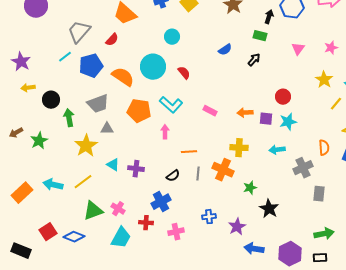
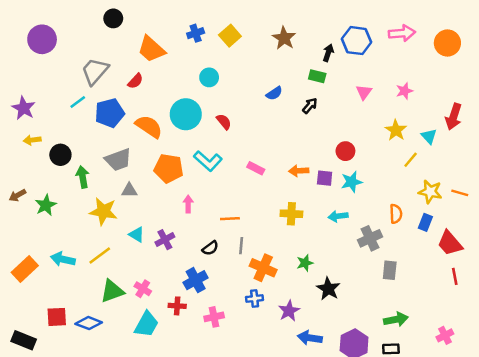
pink arrow: (165, 132) -> (188, 204), moved
yellow star: (86, 146) -> (103, 211), turned -30
purple cross: (136, 169) -> (165, 240), turned -35
orange cross: (223, 170) -> (263, 268), moved
red square: (48, 232) -> (57, 317), turned 30

